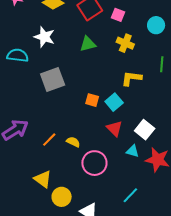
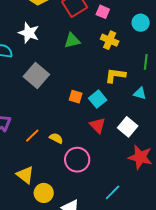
gray square: (53, 79) -> (36, 75), turned -30
cyan triangle: (132, 151) -> (140, 93), moved

